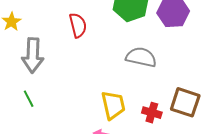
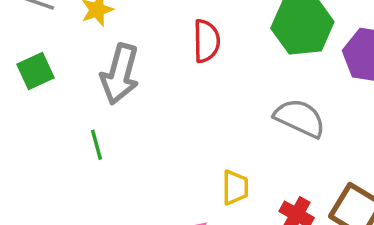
yellow trapezoid: (113, 105) -> (235, 187), size x0.7

